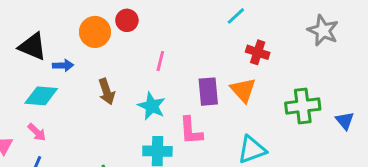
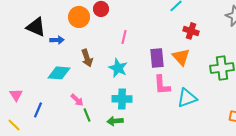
cyan diamond: (41, 96) -> (59, 73), moved
pink L-shape: (191, 131) -> (162, 85), moved
pink arrow: (37, 132) -> (77, 100), moved

